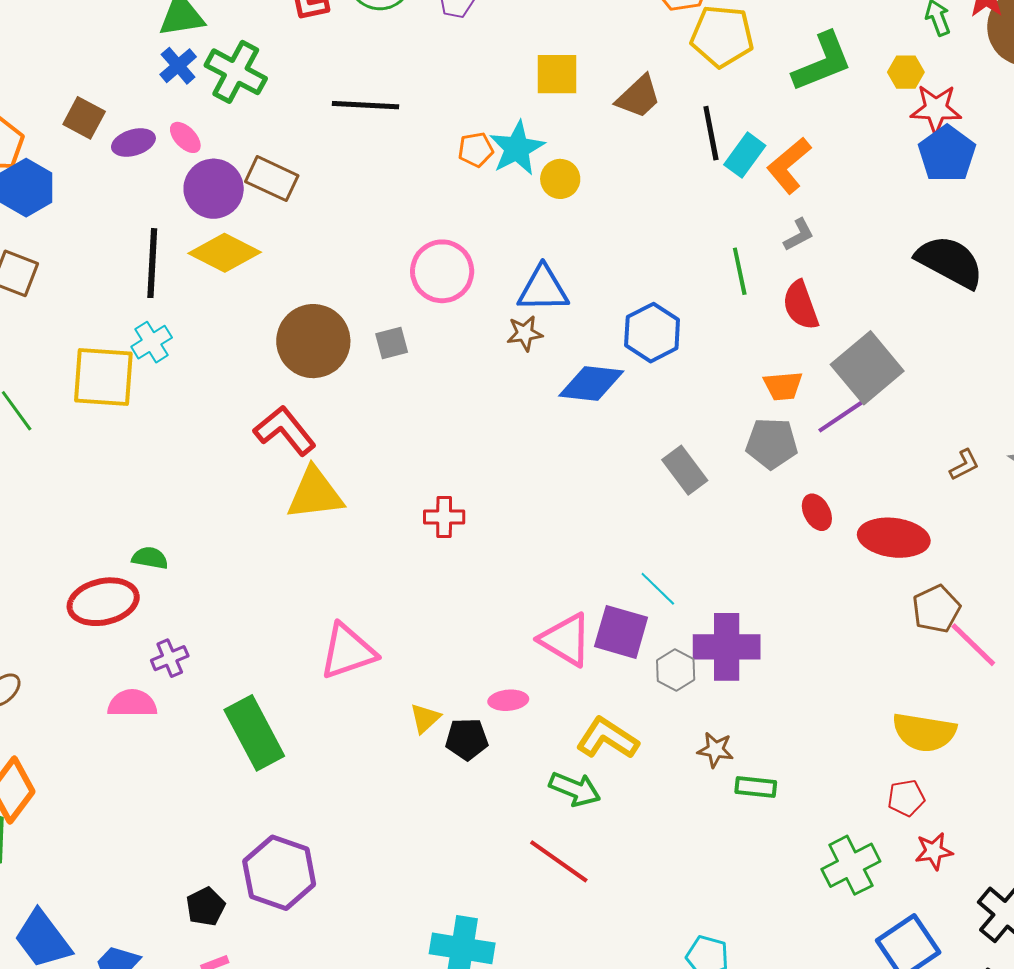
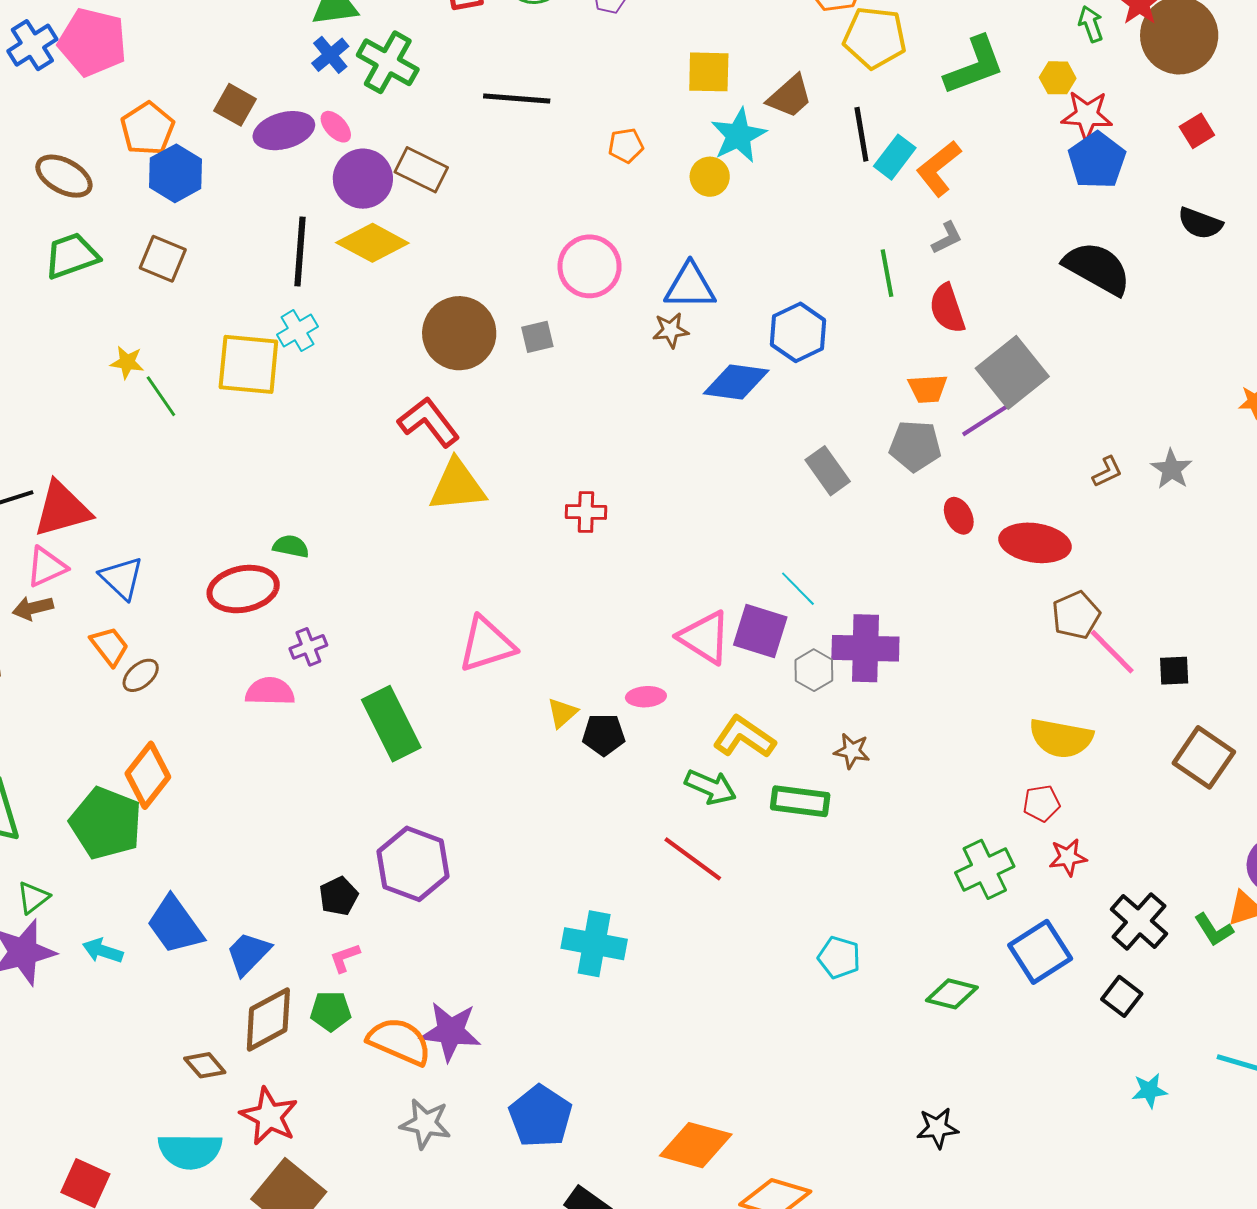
purple ellipse: (133, 143) -> (284, 131), size x1.4
cyan star: (517, 148) -> (739, 136), moved
green rectangle: (756, 787) -> (800, 801), moved, size x1.4

